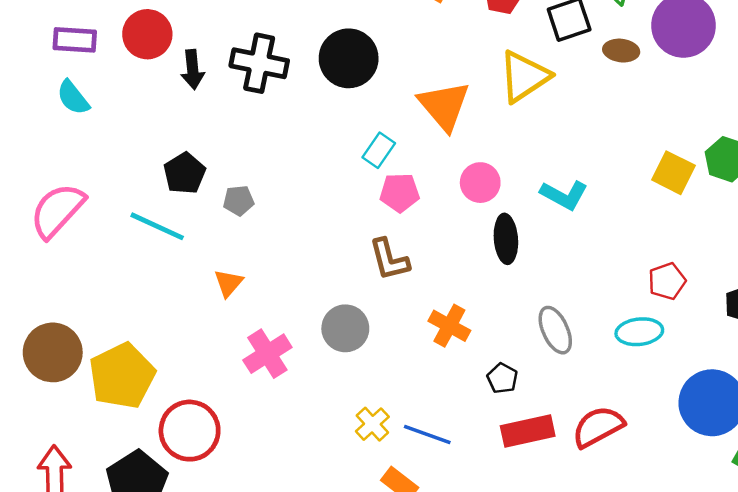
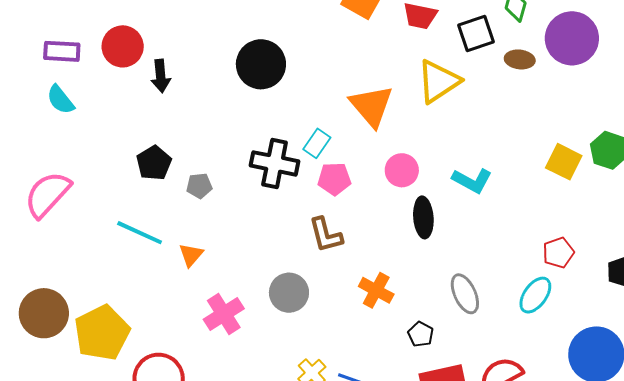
black circle: (349, 58) -> (261, 64), moved
black cross: (259, 63) -> (275, 163), moved
cyan line: (157, 226) -> (140, 233), moved
cyan ellipse: (639, 332) -> (535, 295), turned -48

